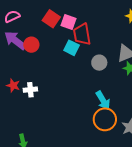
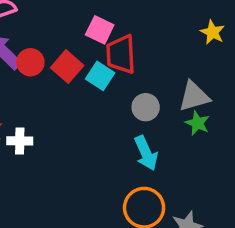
red square: (51, 19) -> (67, 67), moved
cyan arrow: (103, 100) -> (146, 153), moved

